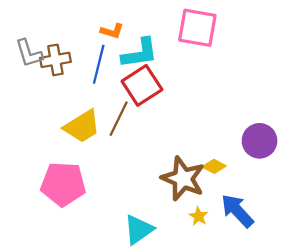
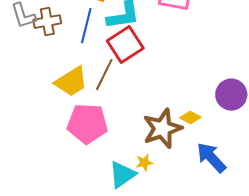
brown star: (183, 179) -> (162, 129), turned 30
pink pentagon: (63, 184) -> (87, 124), moved
yellow star: (199, 216) -> (144, 163), moved, turned 30

